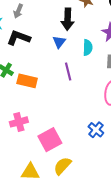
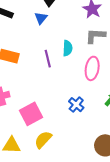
cyan semicircle: (88, 48) -> (68, 48), moved
purple line: (68, 72) -> (48, 59), moved

